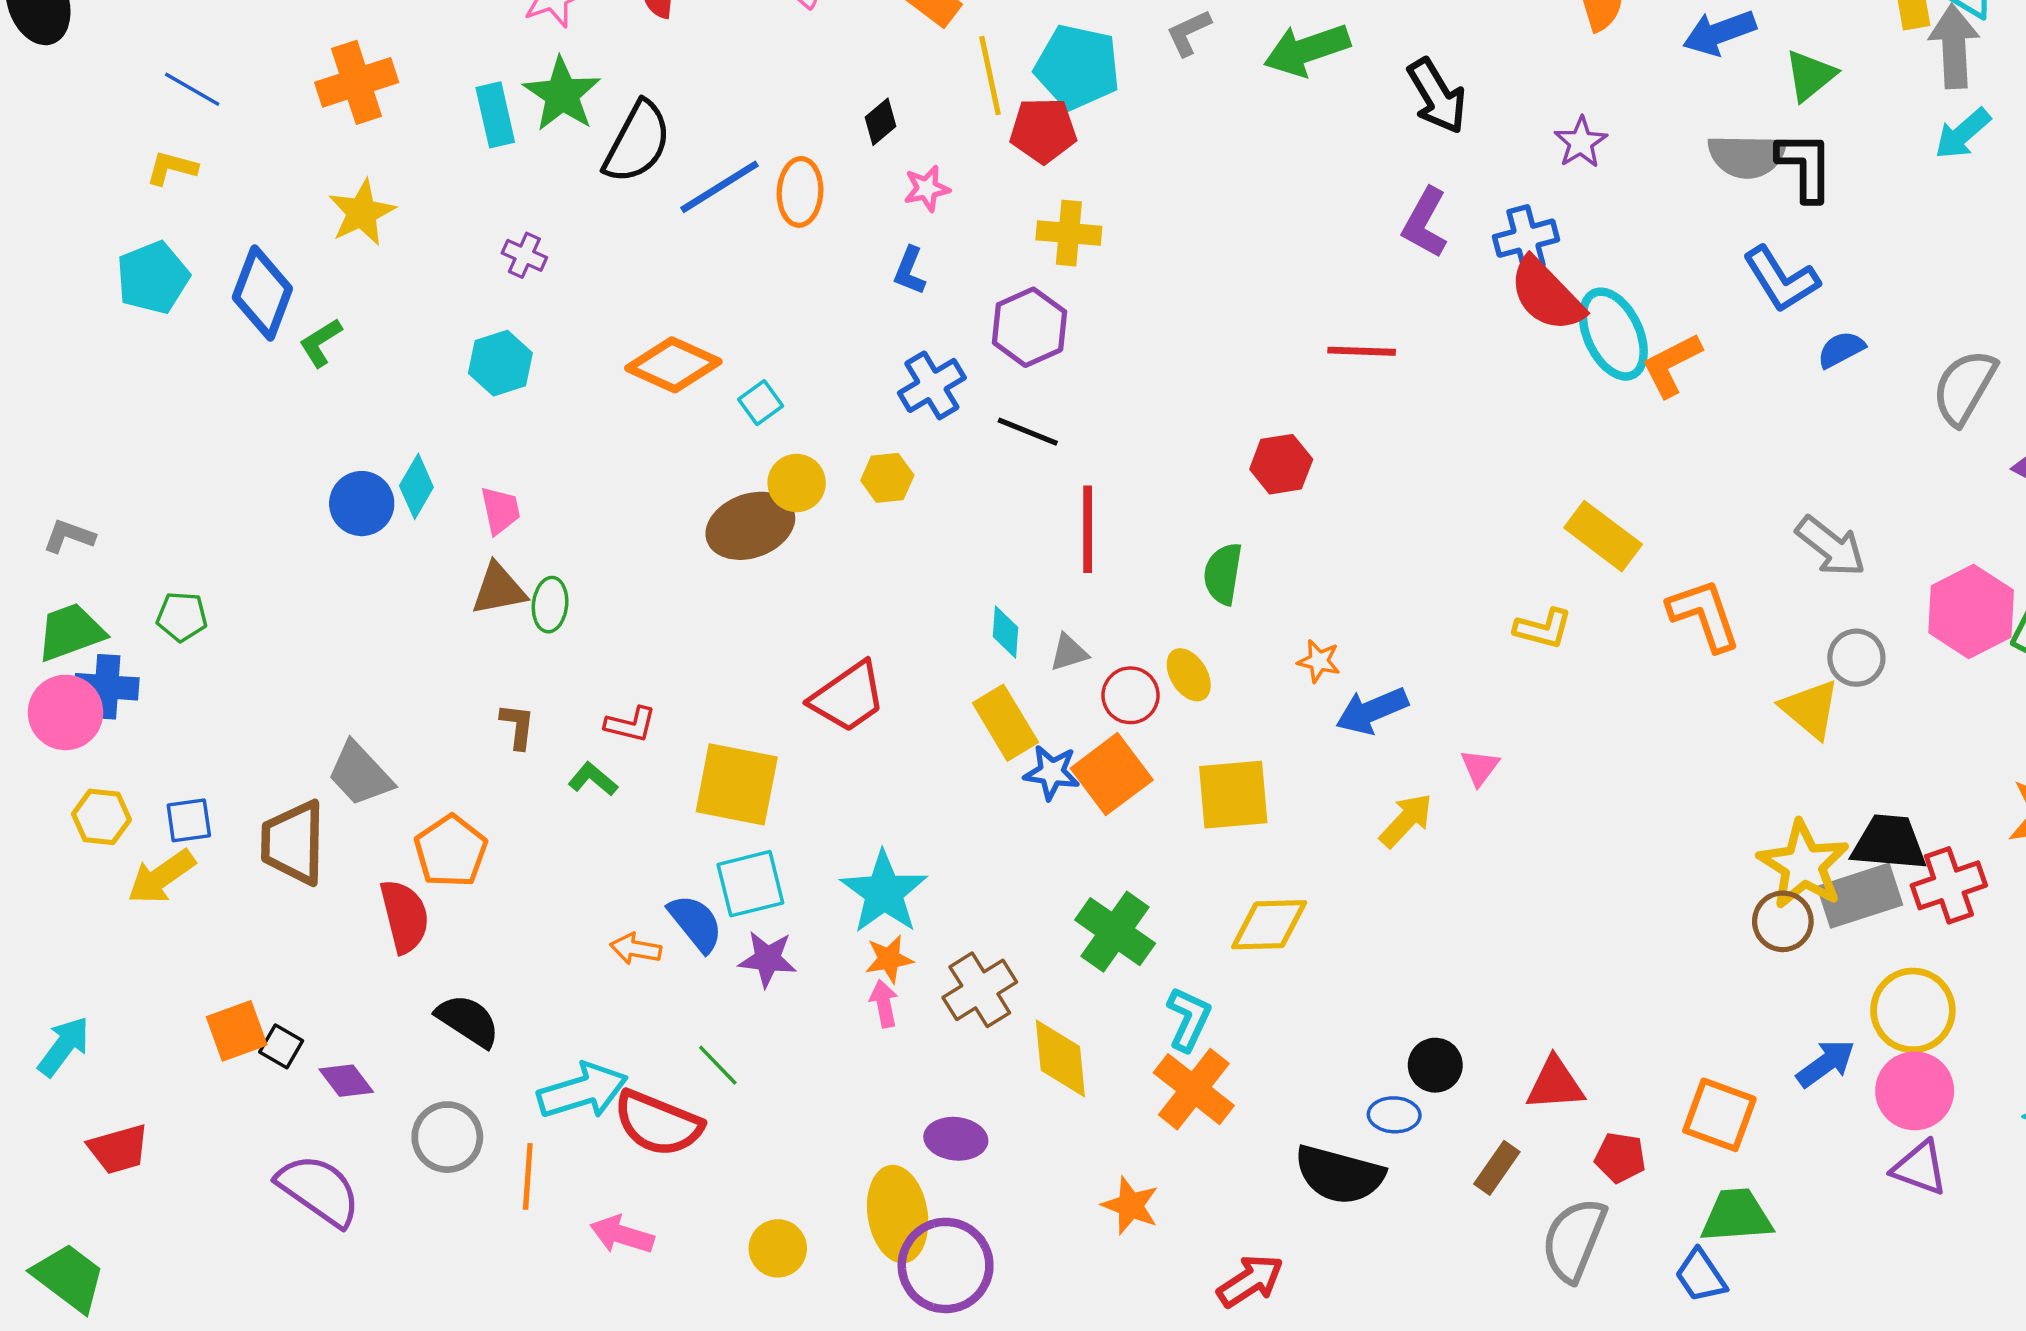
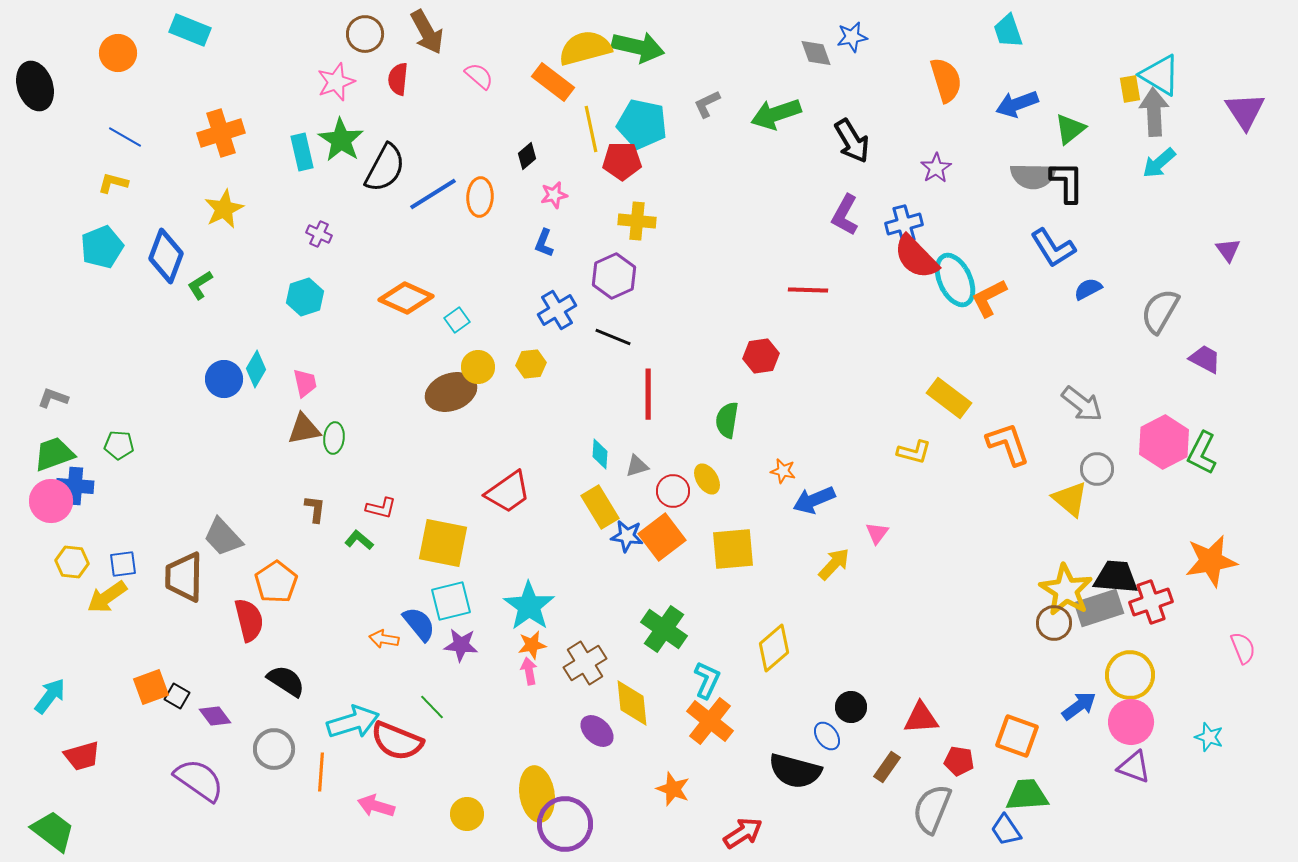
yellow diamond: (1269, 925) -> (774, 648), moved, turned -39
blue ellipse: (1394, 1115) -> (827, 736), turned 52
purple ellipse: (956, 1139) -> (597, 731), moved, turned 36

